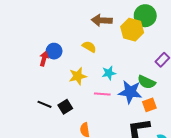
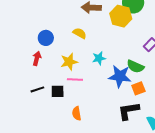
red arrow: (44, 59) -> (37, 58), moved
pink line: (102, 94) -> (75, 80), moved
black line: (44, 104) -> (37, 89), turned -40
black square: (65, 107) -> (58, 91), turned 32

